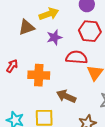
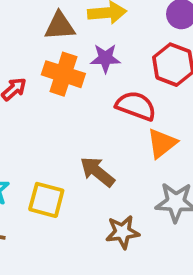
orange cross: (39, 75) -> (63, 74), moved

